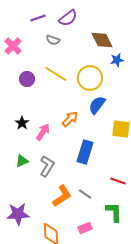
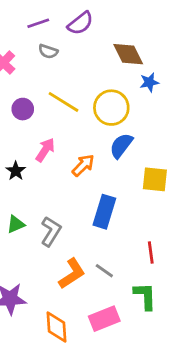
gray semicircle: (53, 40) -> (48, 51), moved
pink arrow: (43, 132) -> (45, 150), moved
red line: (118, 181) -> (151, 252), turned 63
pink rectangle: (85, 228) -> (104, 319), size x1.5

